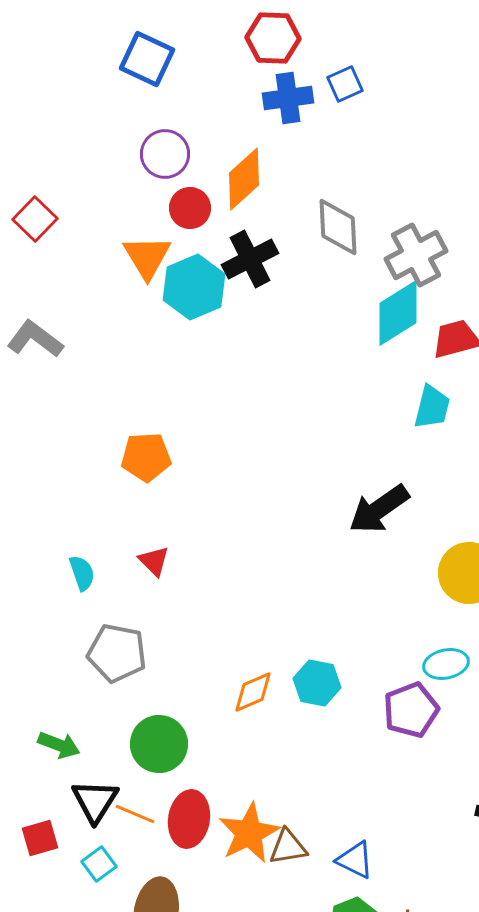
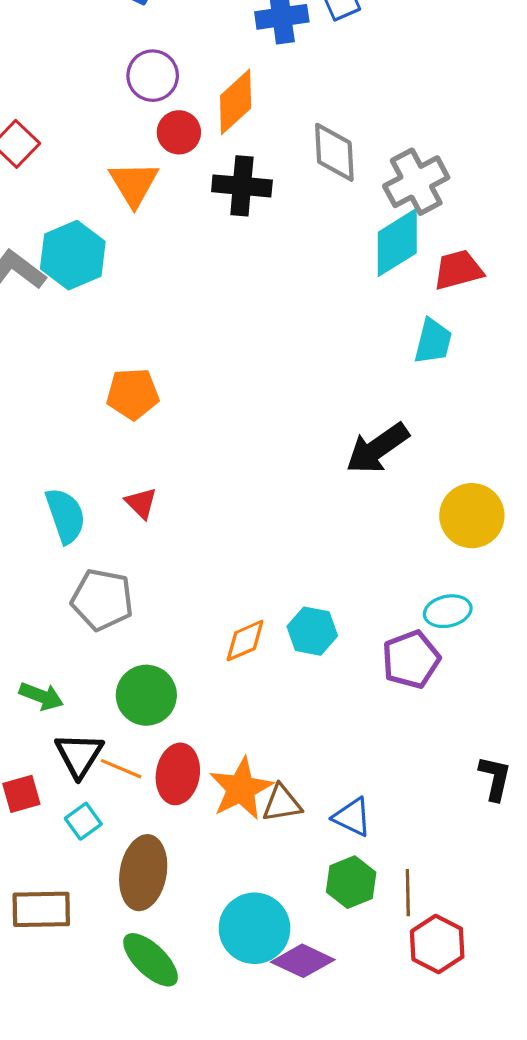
black cross: (250, 259) -> (242, 186), turned 32
cyan hexagon: (194, 287) -> (73, 255), moved
cyan semicircle: (82, 573) -> (65, 516), size x1.5

